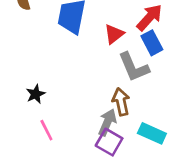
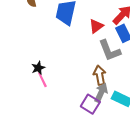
gray arrow: (107, 122) -> (101, 93), moved
pink line: (46, 130) -> (42, 80), moved

